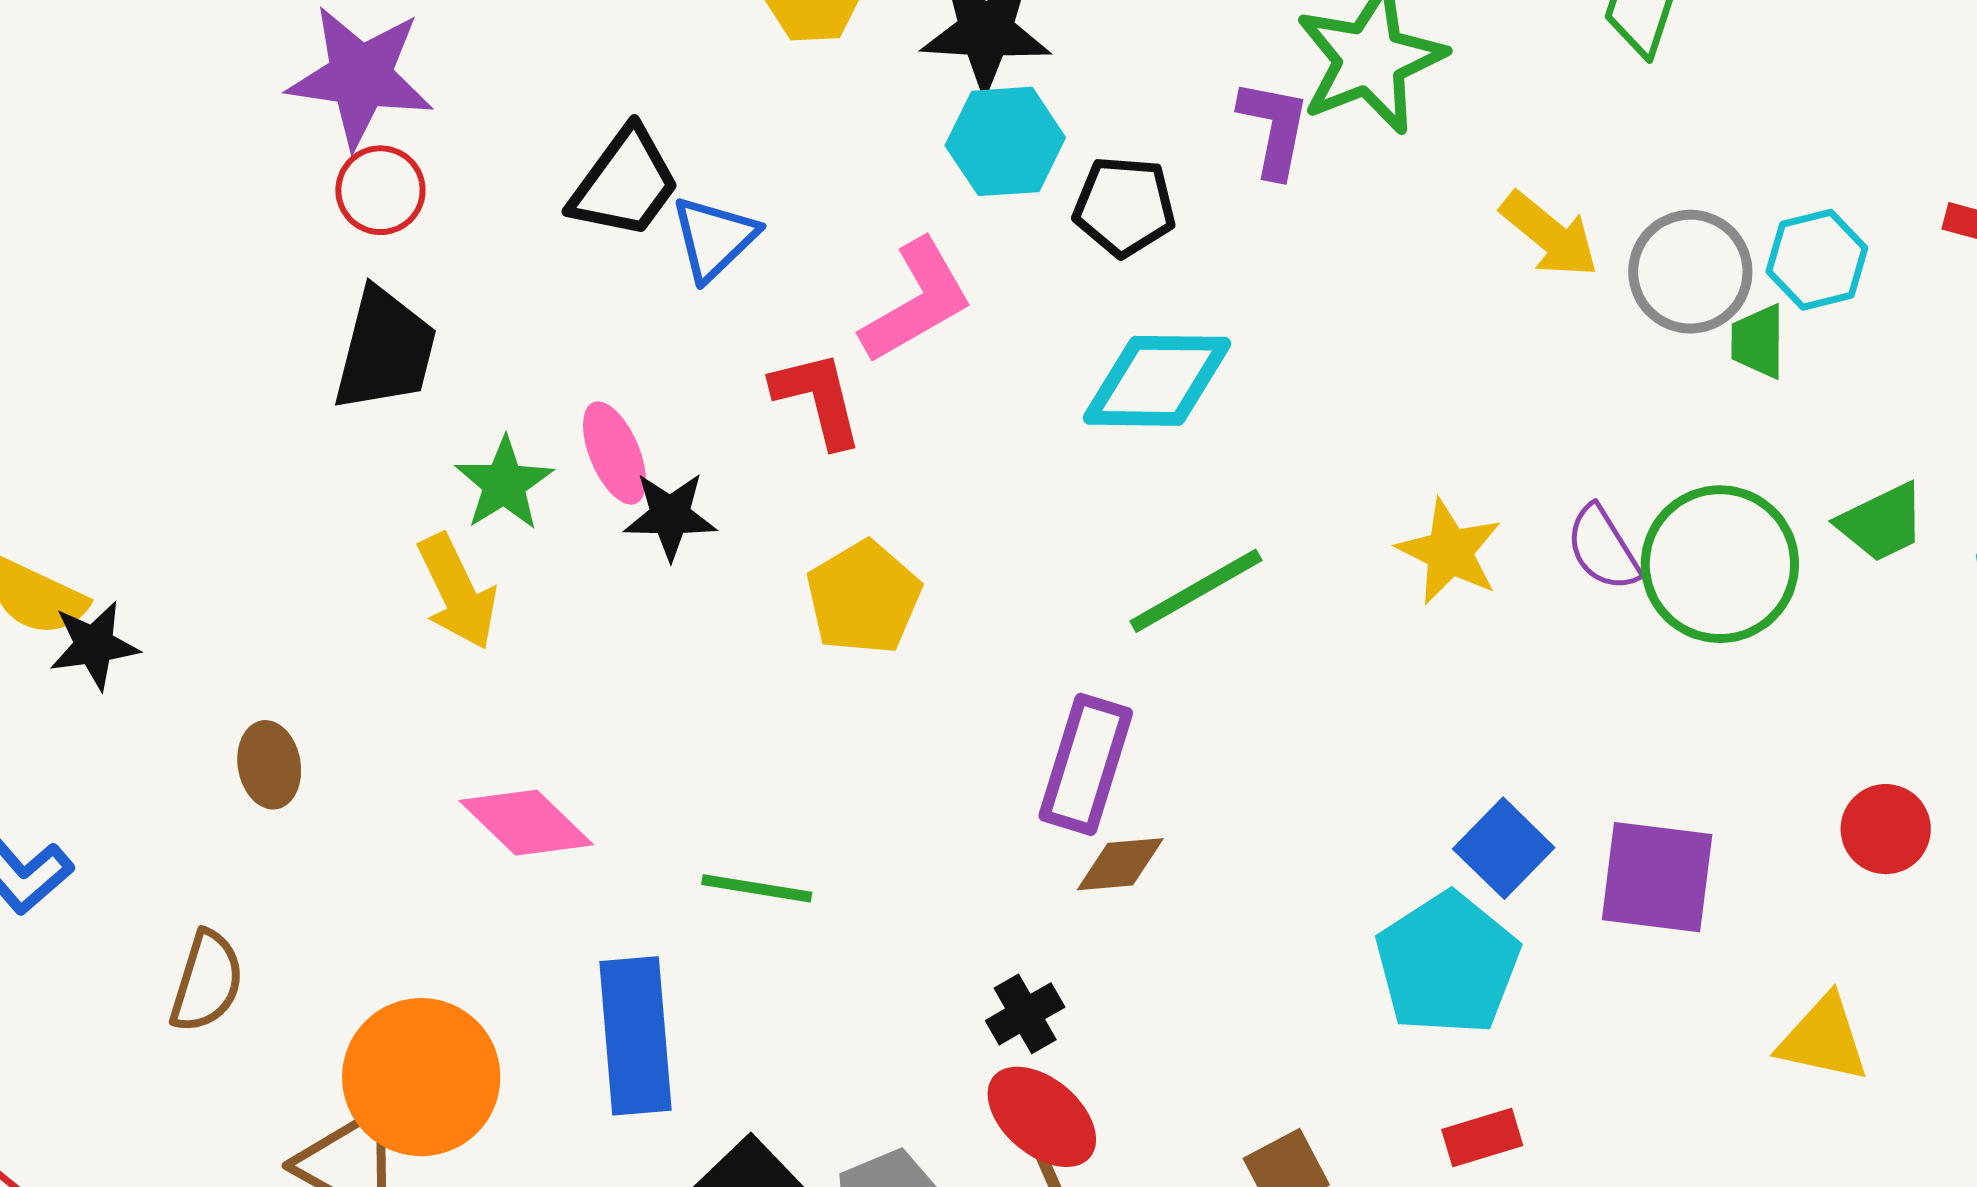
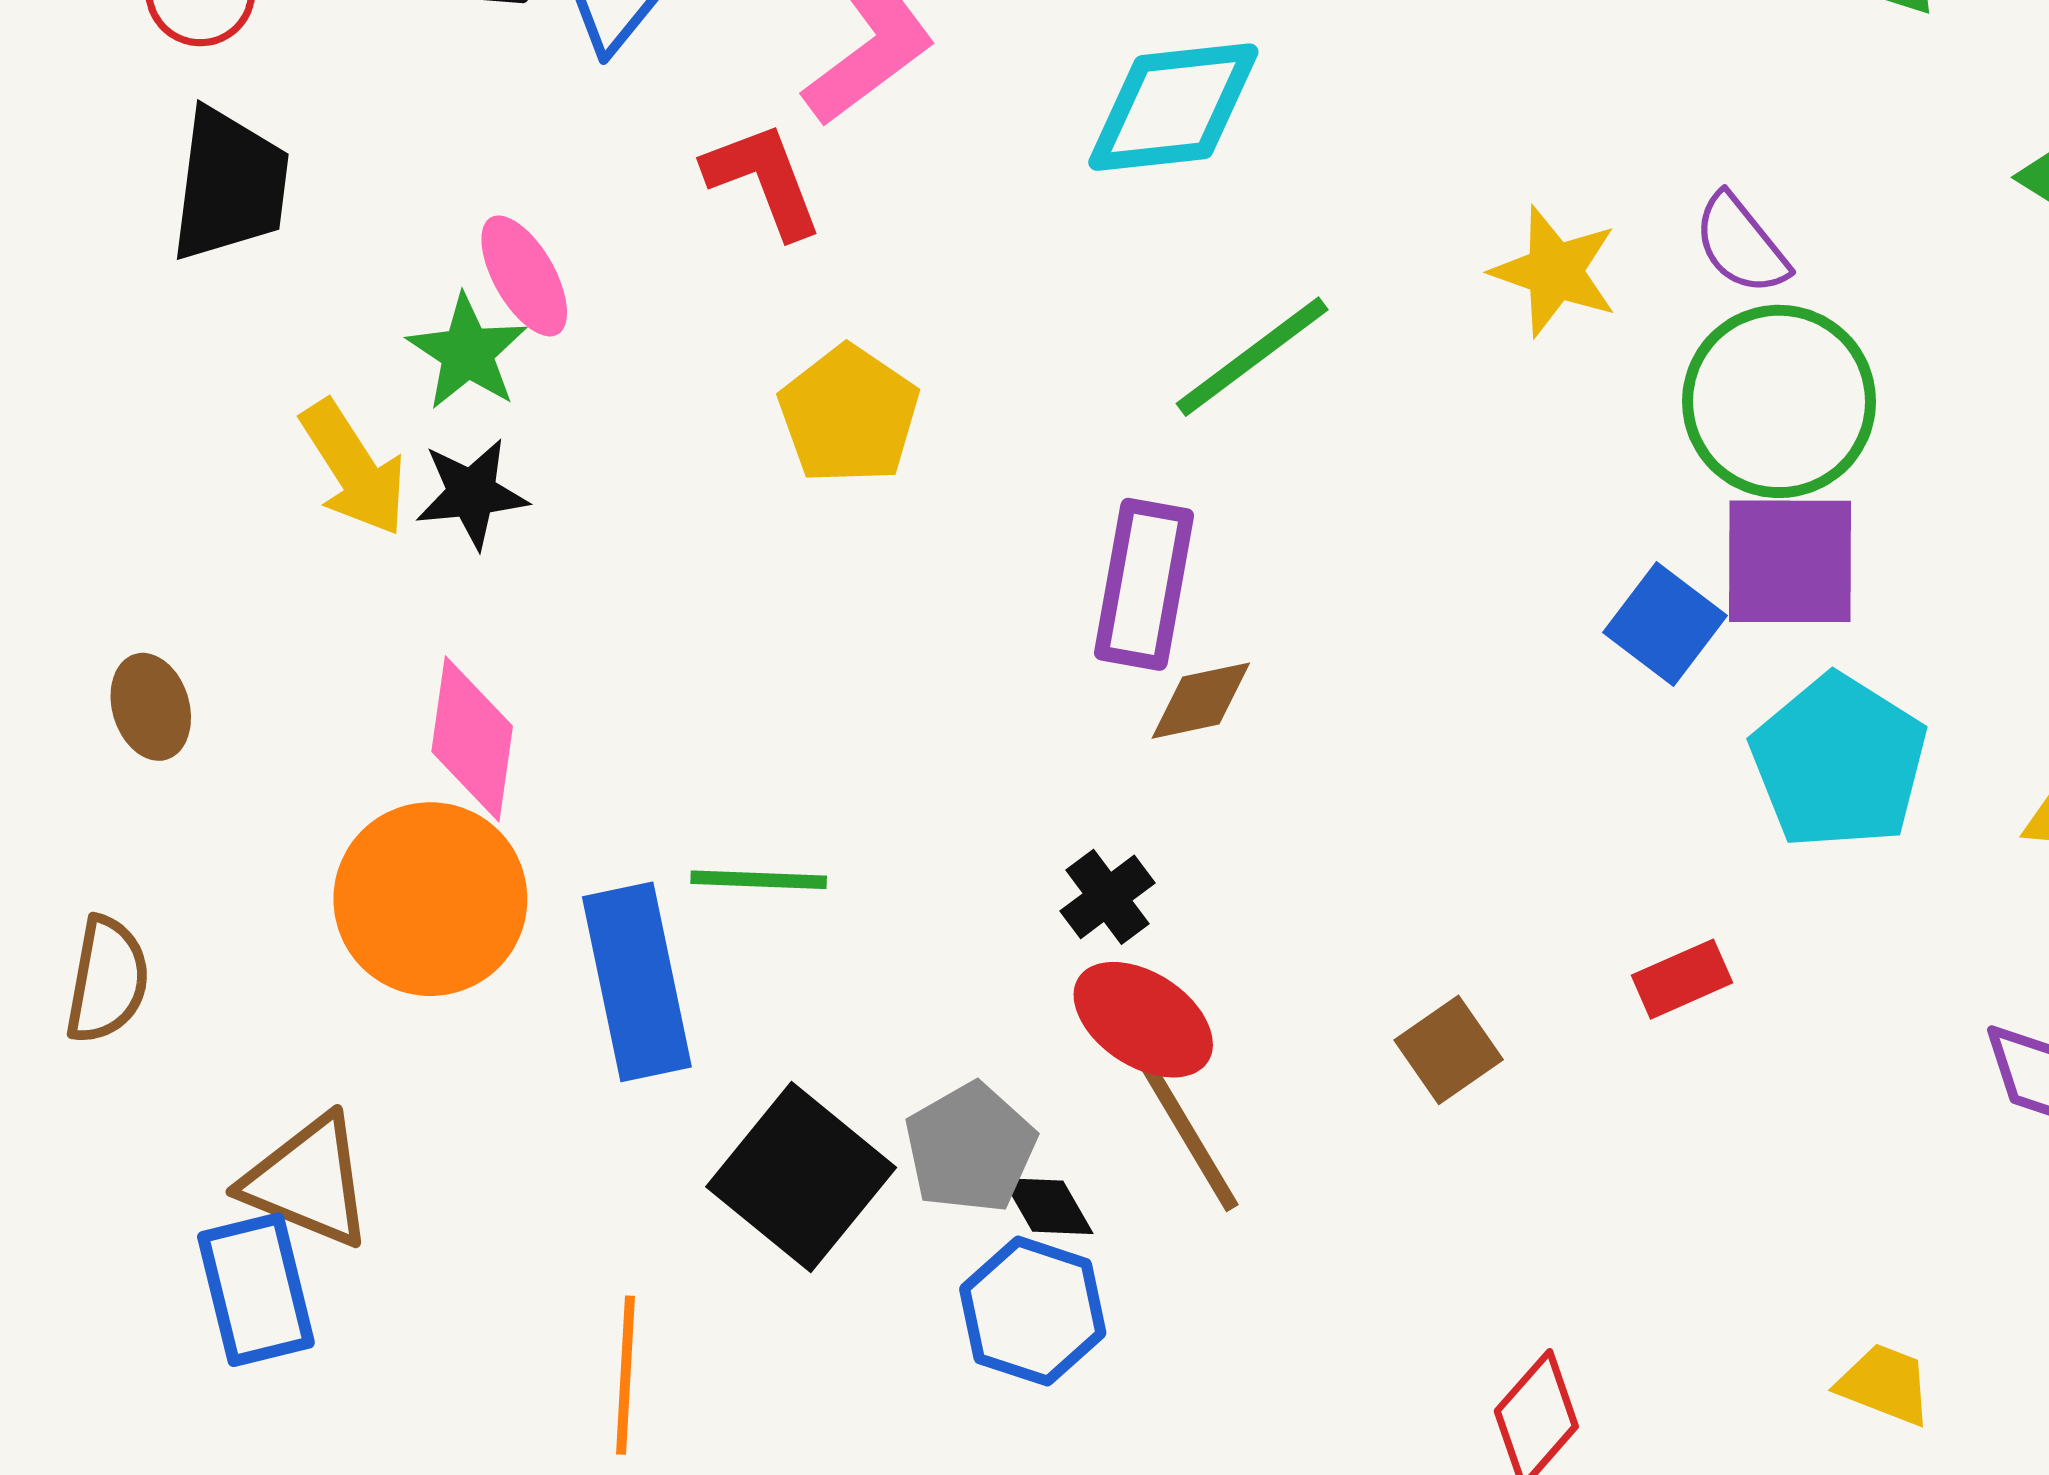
green star: (504, 484) -> (467, 352), moved
black star: (670, 516) -> (472, 493), moved
green circle: (1720, 564) -> (1779, 401), moved
pink diamond: (526, 823) -> (472, 739), turned 61
purple square: (1657, 877) -> (1790, 561), moved
green line: (757, 888) -> (759, 880), moved
cyan pentagon: (1448, 964) -> (1839, 762), moved
orange circle: (421, 1077) -> (430, 899), moved

